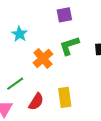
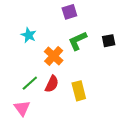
red semicircle: (36, 102) -> (52, 84), moved

